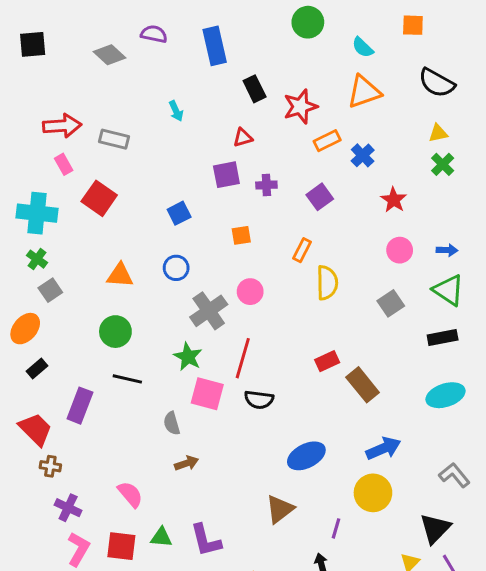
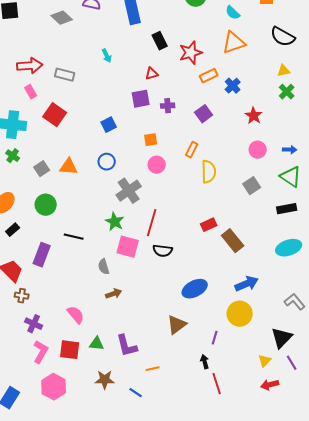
gray square: (50, 290) -> (42, 169), moved
pink circle: (250, 292) -> (157, 165), moved
green circle: (115, 332) -> (46, 205), moved

